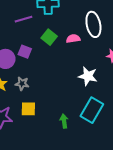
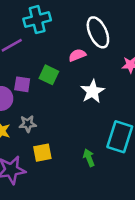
green square: (49, 37) -> (49, 75), moved
white star: (88, 76) -> (93, 91), moved, turned -30

